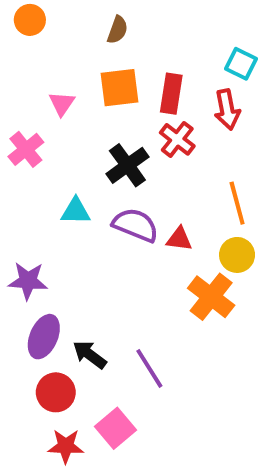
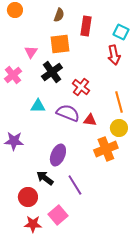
red rectangle: (171, 94) -> (86, 26), moved
red cross: (177, 139) -> (81, 87), moved
black cross: (127, 165) -> (52, 72), moved
orange cross: (211, 297) -> (106, 149), turned 30
purple ellipse: (44, 337) -> (58, 155), moved

